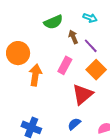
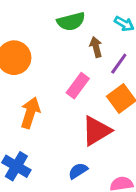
purple line: (91, 46) -> (119, 64), turned 70
orange arrow: (35, 75) -> (30, 113), moved

